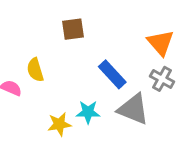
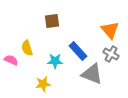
cyan star: (88, 112) -> (55, 61), moved

